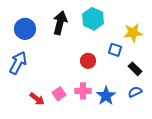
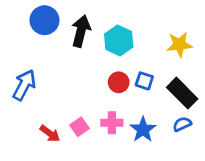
cyan hexagon: (93, 19) -> (119, 40), moved
blue circle: (25, 29) -> (44, 20), moved
blue square: (115, 50) -> (144, 81), moved
black rectangle: (135, 69) -> (182, 93), size x1.6

